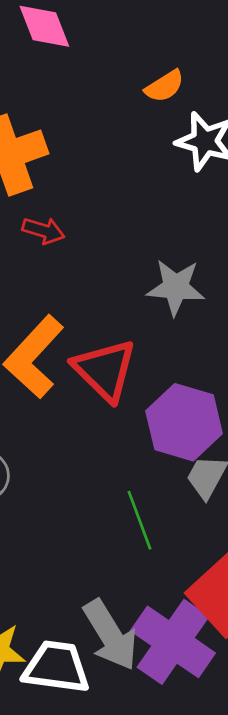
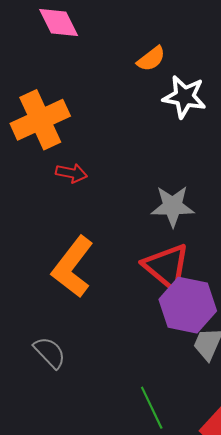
red triangle: (105, 370) -> (166, 267), moved
green line: (139, 520) -> (152, 408), moved

